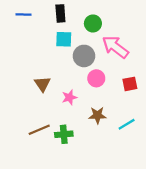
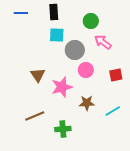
green circle: (93, 23) -> (91, 21), moved
pink arrow: (115, 47) -> (103, 42), size x0.7
pink star: (69, 97) -> (62, 87), size x1.5
green cross: (64, 134) -> (63, 129), moved

